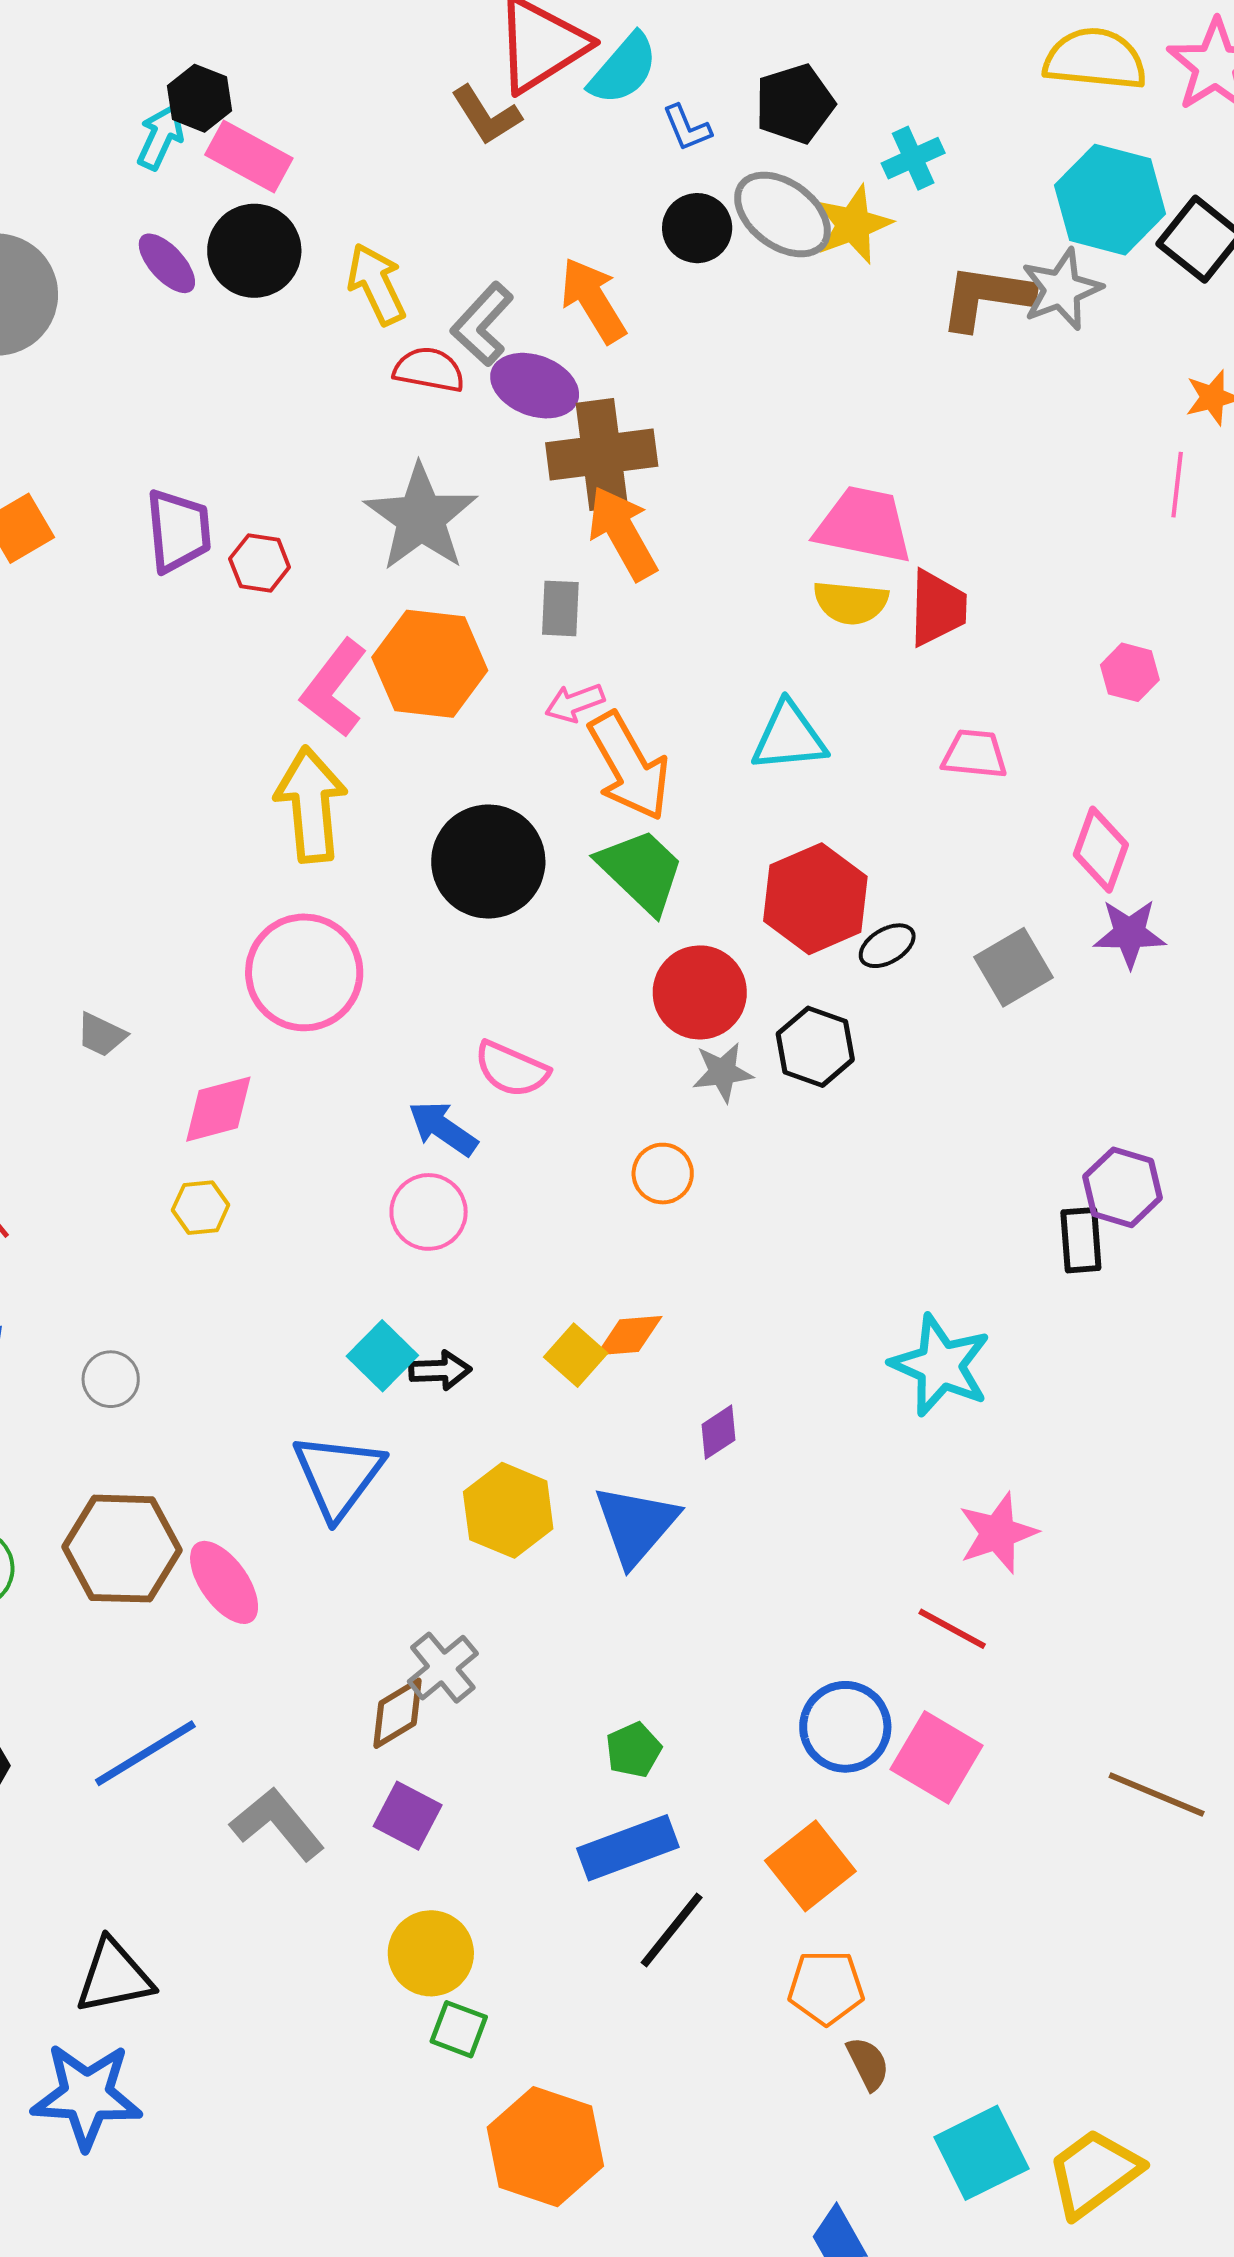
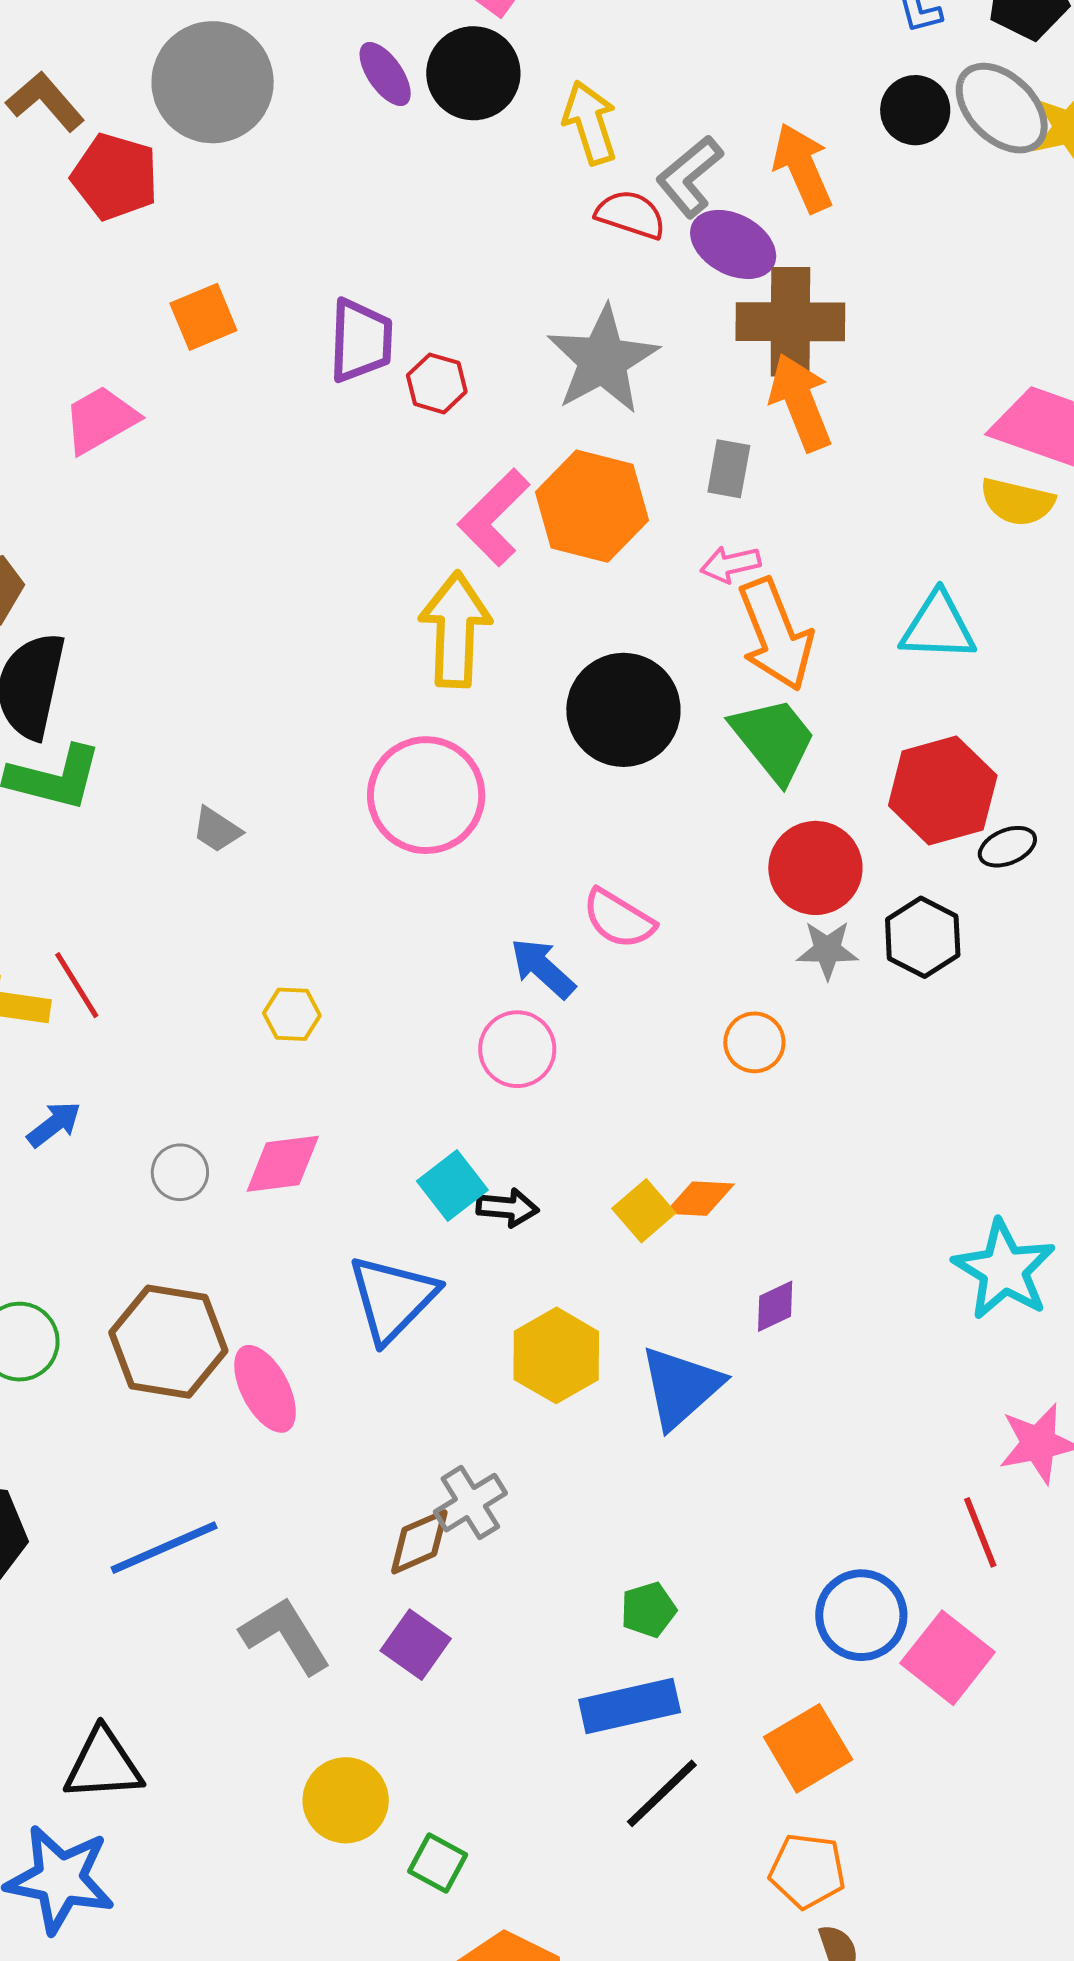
pink diamond: (218, 1109) -> (283, 1164), moved
red line: (952, 1629) -> (980, 1532), turned 32
yellow circle: (431, 1953) -> (346, 1800), moved

